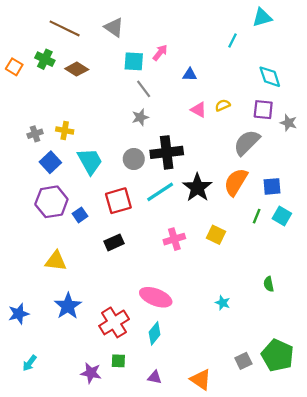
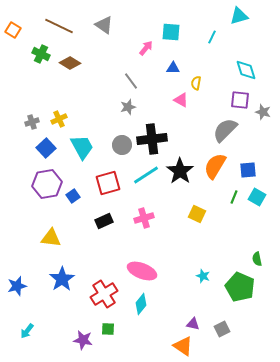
cyan square: (134, 61) -> (171, 32), moved
orange square: (14, 67) -> (13, 30), moved
yellow semicircle: (223, 105) -> (196, 83), moved, turned -56
yellow cross: (65, 130) -> (59, 119), turned -35
pink cross: (174, 239) -> (144, 218), moved
green semicircle: (269, 284) -> (257, 259), moved
green pentagon: (277, 355) -> (240, 287), moved
purple triangle: (155, 377) -> (193, 324), moved

